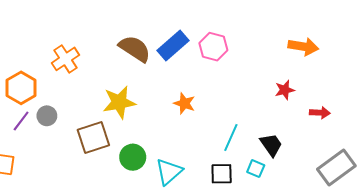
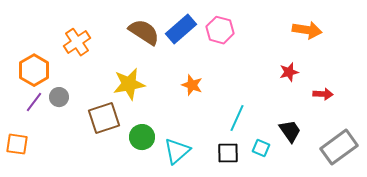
black trapezoid: (271, 145) -> (290, 131), moved

